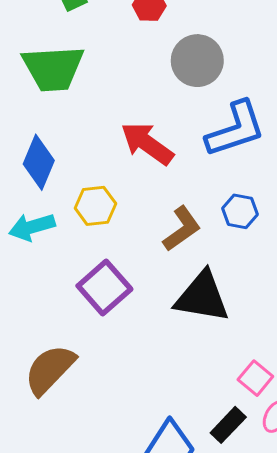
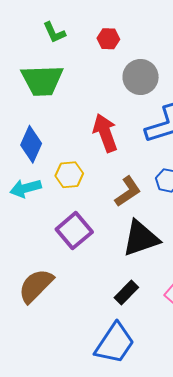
red arrow: (147, 143) -> (105, 133), turned 33
black triangle: (202, 297) -> (141, 238), turned -30
black rectangle: (228, 425) -> (126, 292), moved

